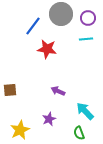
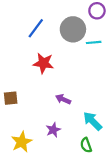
gray circle: (61, 14) -> (73, 29), moved
purple circle: (88, 18) -> (97, 11), moved
red star: (47, 49) -> (43, 63), moved

